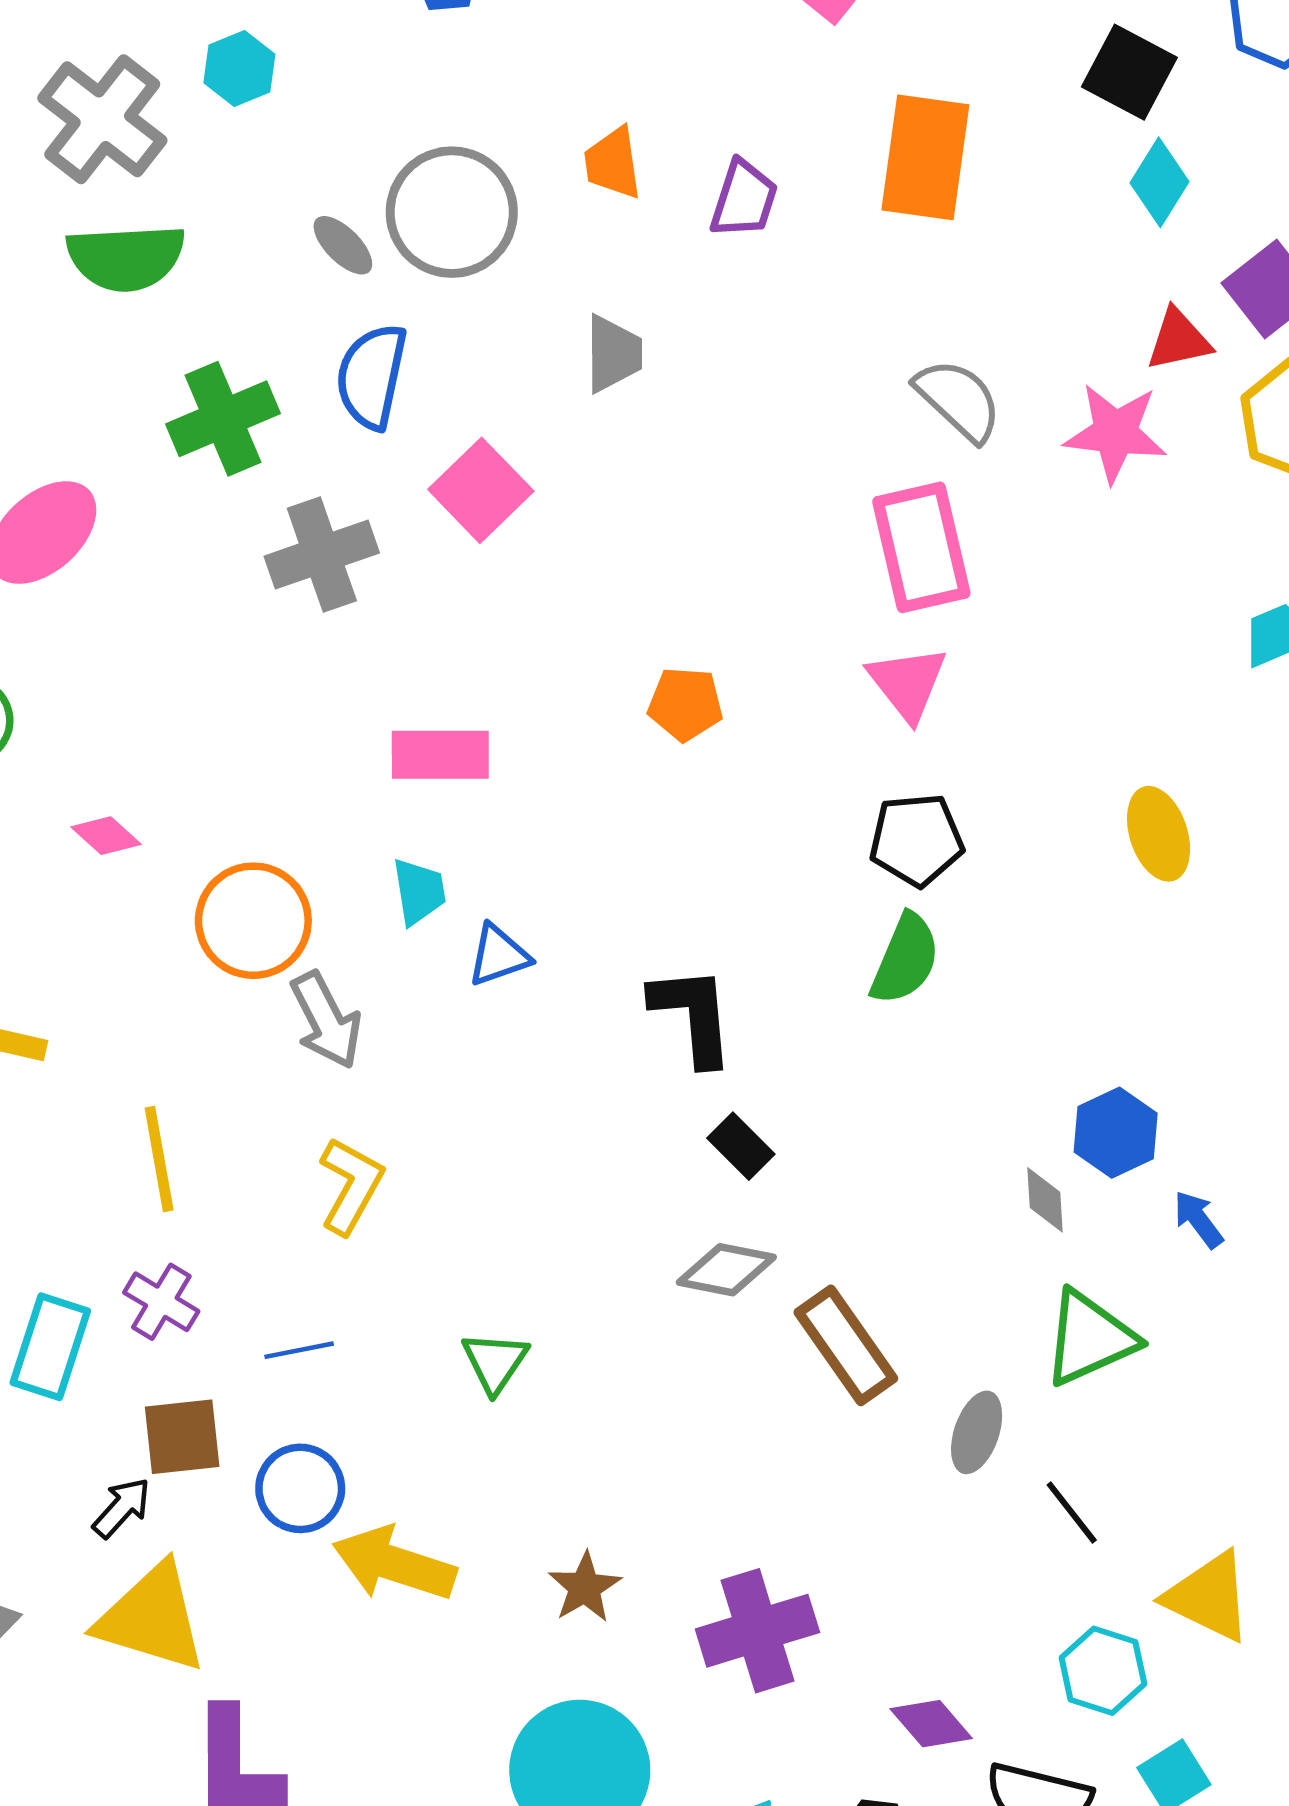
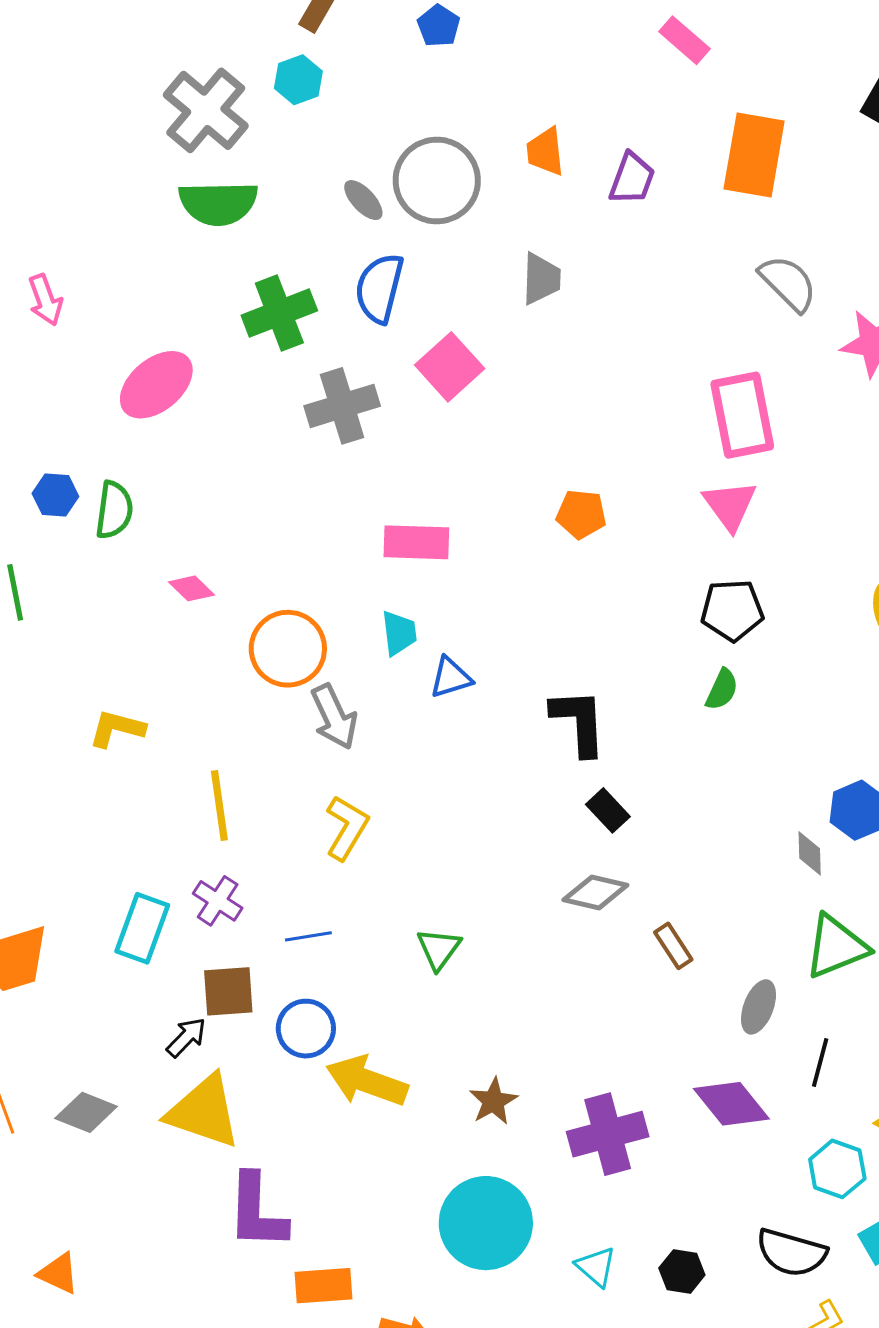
gray semicircle: (958, 400) -> (788, 283), moved
green semicircle: (905, 959) -> (722, 690), size x0.7
brown rectangle: (846, 1345) -> (673, 946), size x0.6
black line: (1072, 1512) -> (820, 1063), turned 51
purple diamond: (931, 1724) -> (731, 1104), moved, size x1.4

